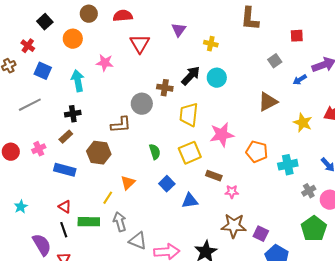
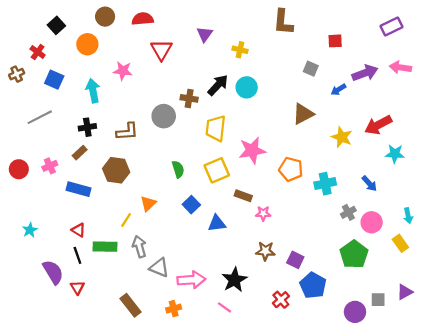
gray square: (275, 61) -> (311, 69), turned -32
brown L-shape: (121, 125) -> (127, 132), moved
brown star: (234, 226) -> (265, 251), size x0.7

